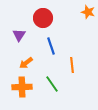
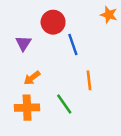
blue line: (51, 46) -> (73, 44), moved

